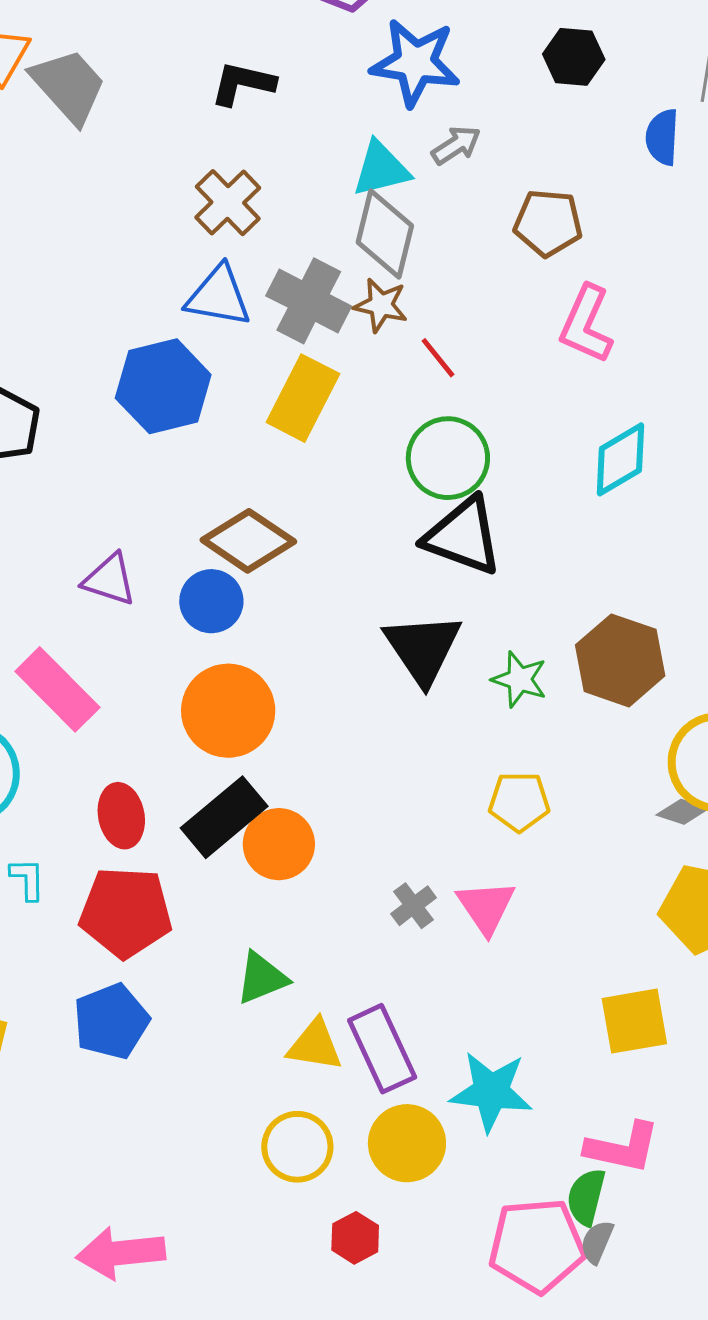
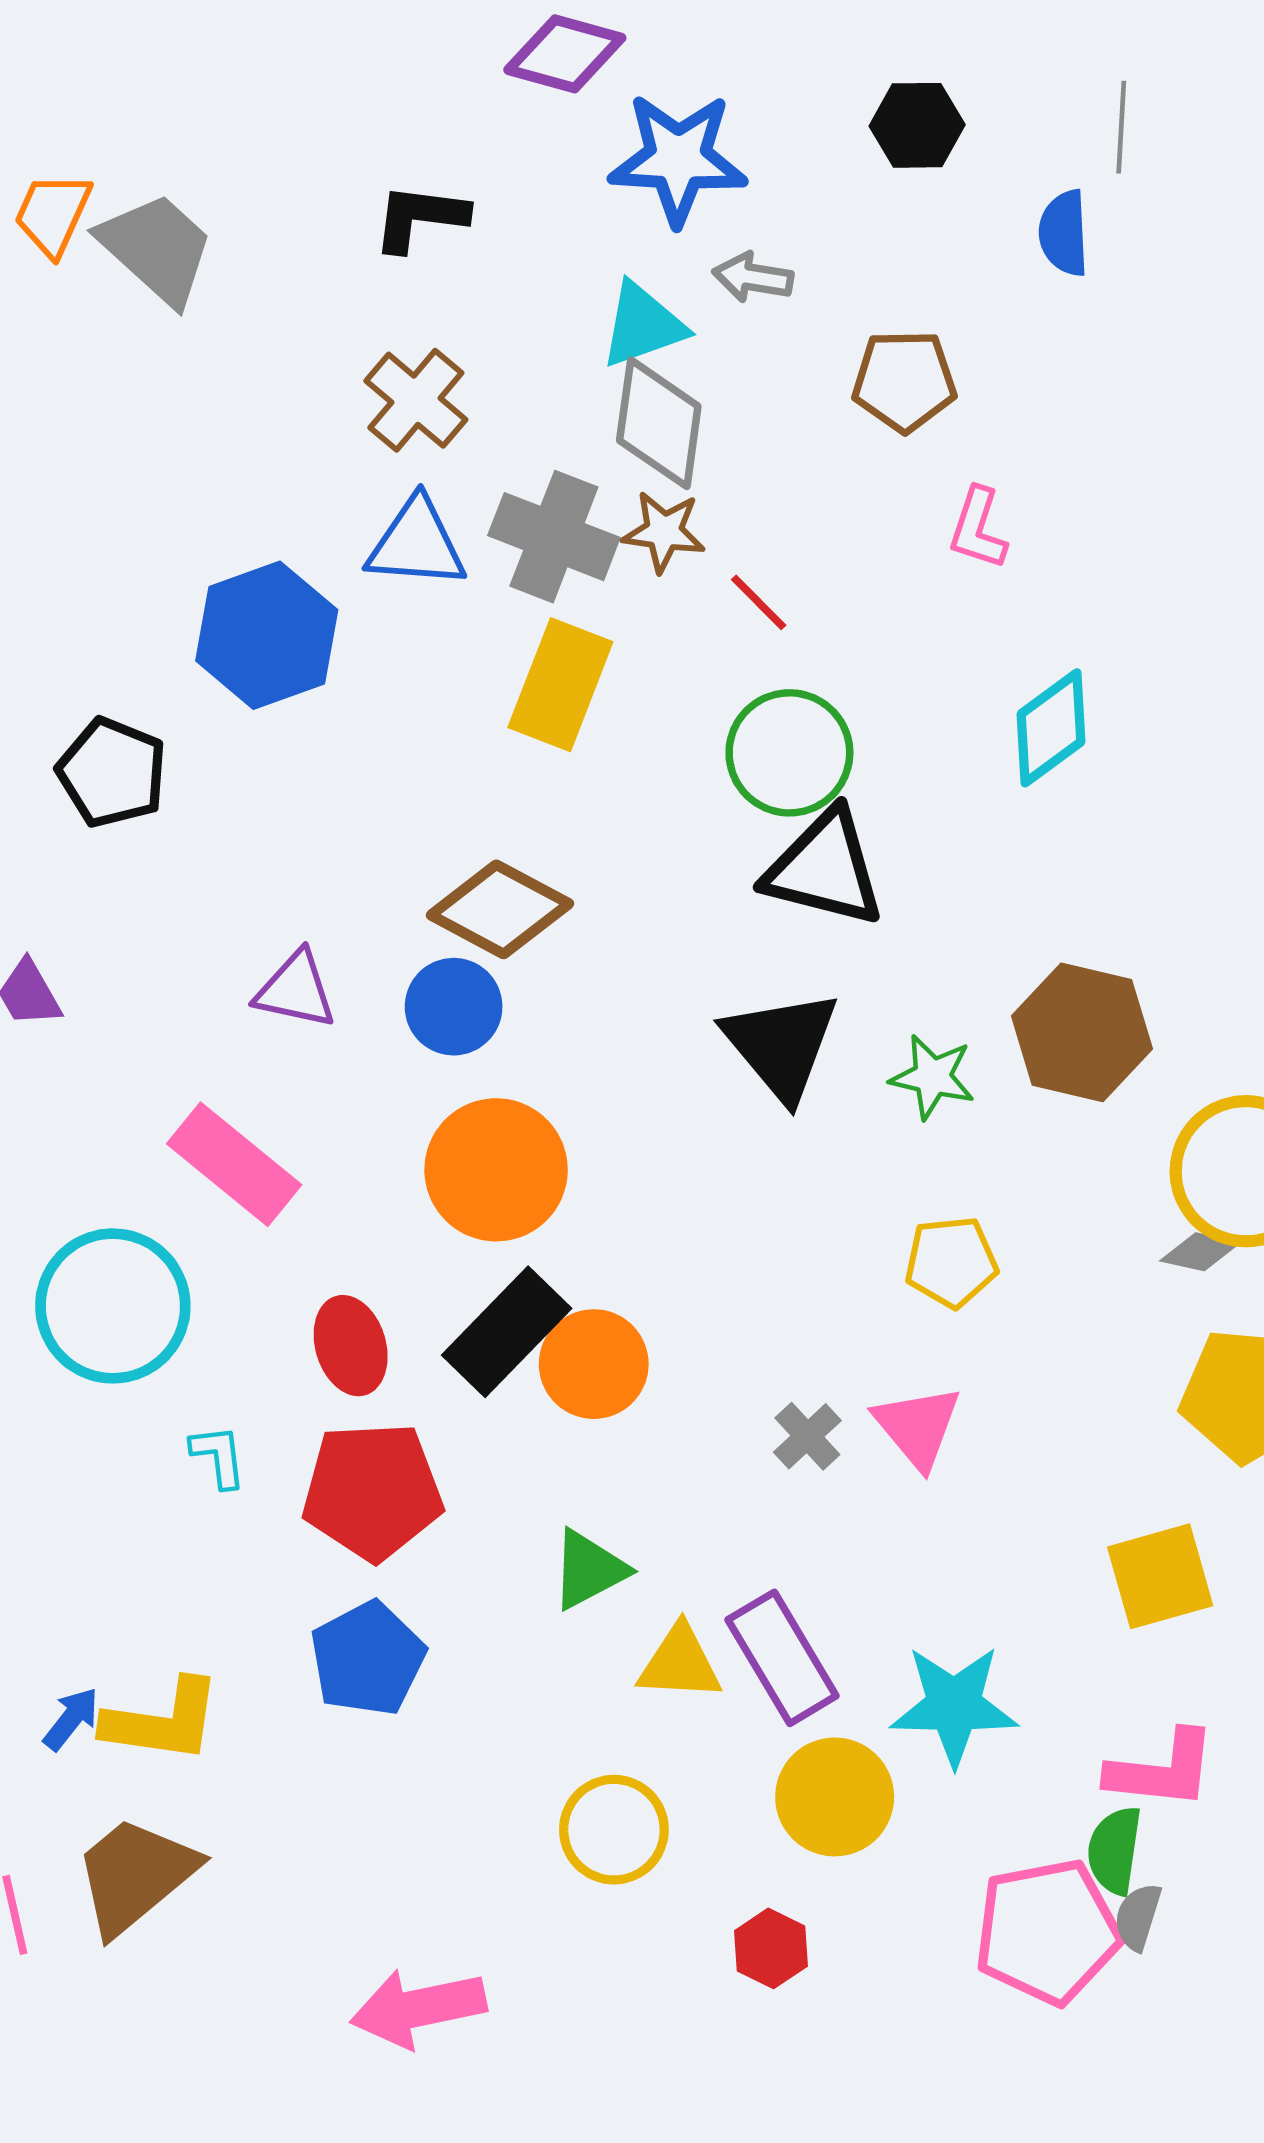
gray arrow: (456, 145) -> (753, 278), turned -132
pink L-shape: (586, 324) -> (978, 528), size x0.7
blue hexagon: (163, 386) -> (267, 635), moved
yellow circle: (297, 1147) -> (614, 1830), moved

